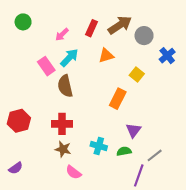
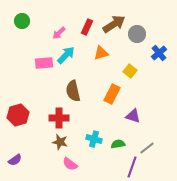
pink rectangle: (46, 66) -> (44, 63), turned -60
brown semicircle: (65, 86) -> (73, 91), moved
purple triangle: (133, 130) -> (133, 116), moved, turned -49

